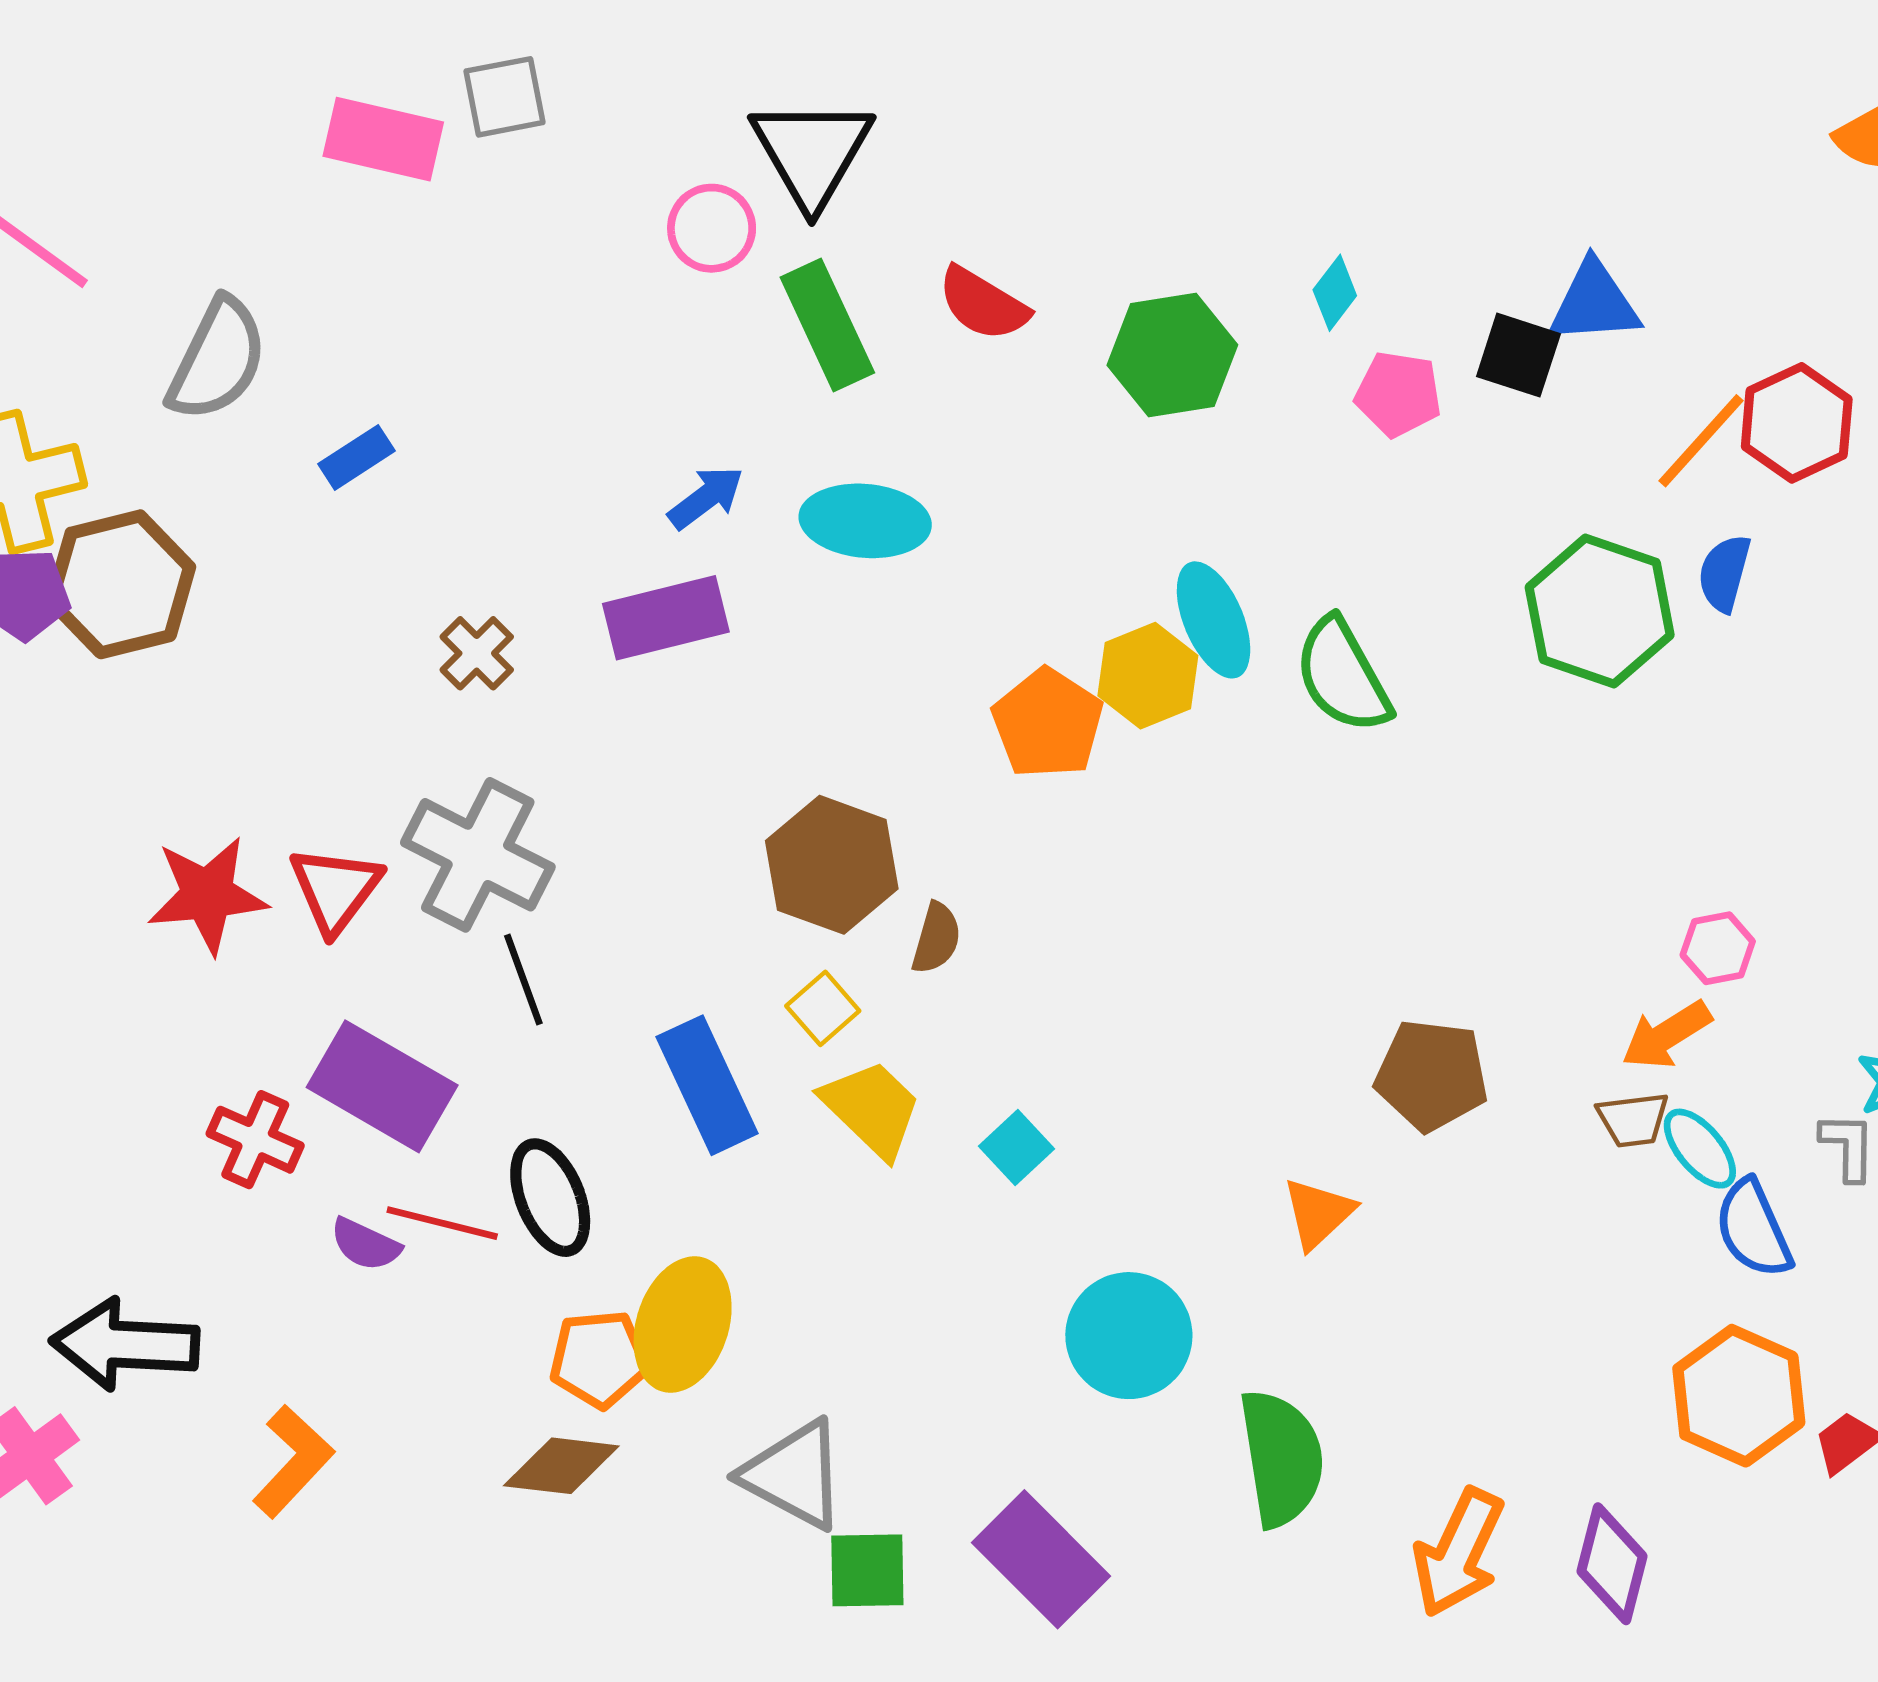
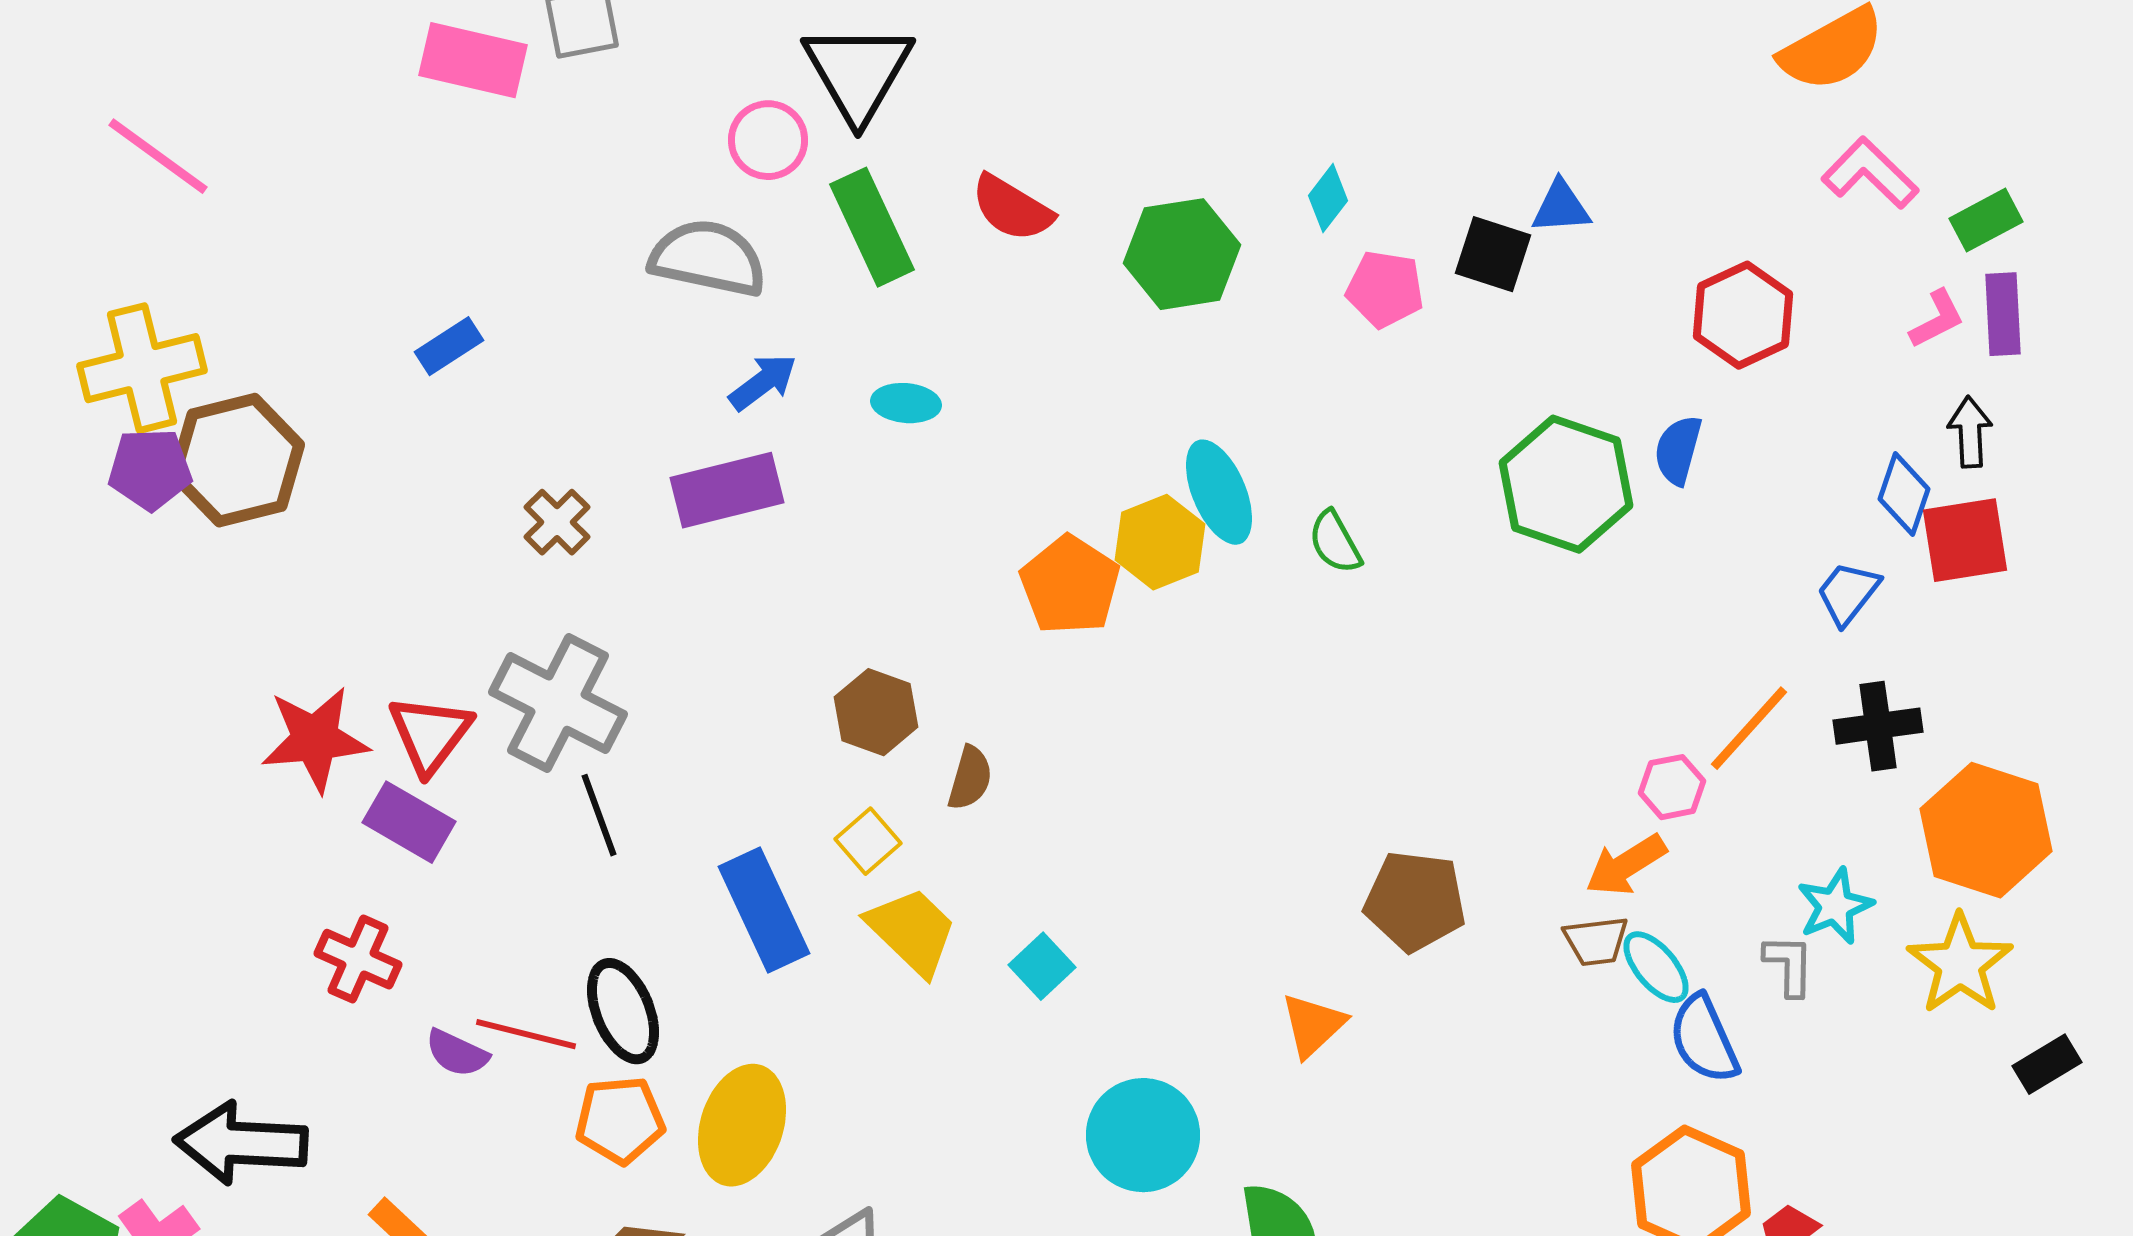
blue triangle: (1594, 303) -> (1561, 207), size x0.7
gray semicircle: (217, 359) -> (708, 258), moved, turned -104
orange line: (1701, 441) -> (1749, 728), moved
cyan ellipse: (865, 521) -> (906, 403), size x0.6
green semicircle: (1343, 676) -> (1335, 542), size x0.6
brown hexagon: (832, 865) -> (876, 712), size x0.7
purple rectangle: (382, 1086) -> (409, 822), moved, size x0.7
orange pentagon: (599, 1359) -> (620, 1120), moved

